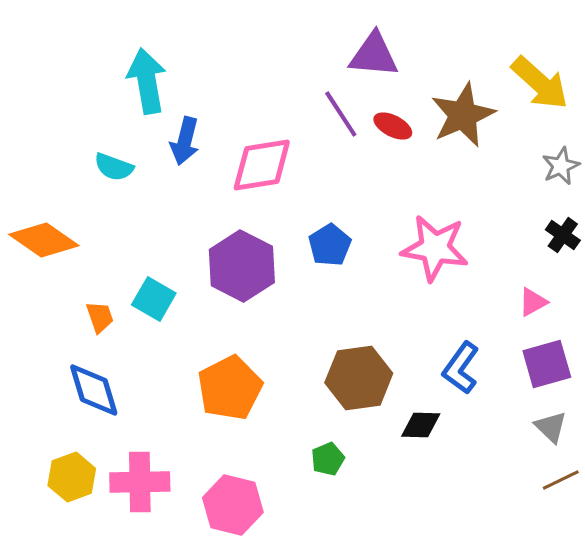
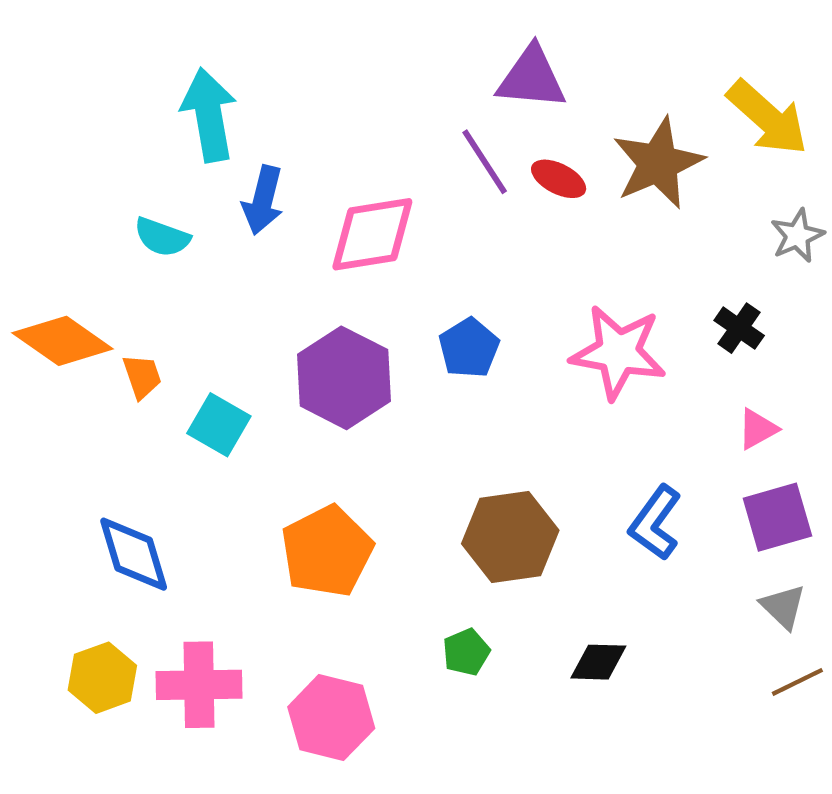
black cross: (563, 235) -> (739, 328), moved
orange trapezoid: (100, 317) -> (142, 376), moved
black diamond: (421, 425) -> (598, 662), moved

